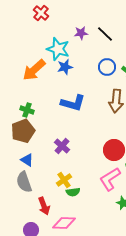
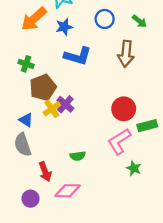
blue star: (65, 67) -> (64, 27), moved
blue circle: (107, 67) -> (105, 19), moved
brown pentagon: (23, 131) -> (43, 87), moved
yellow cross: (64, 180) -> (52, 109), moved

